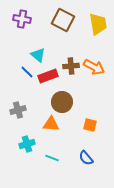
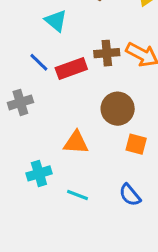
cyan triangle: (38, 55) -> (56, 21), moved
brown circle: (62, 102) -> (118, 109), moved
gray cross: (18, 110) -> (20, 102), moved

